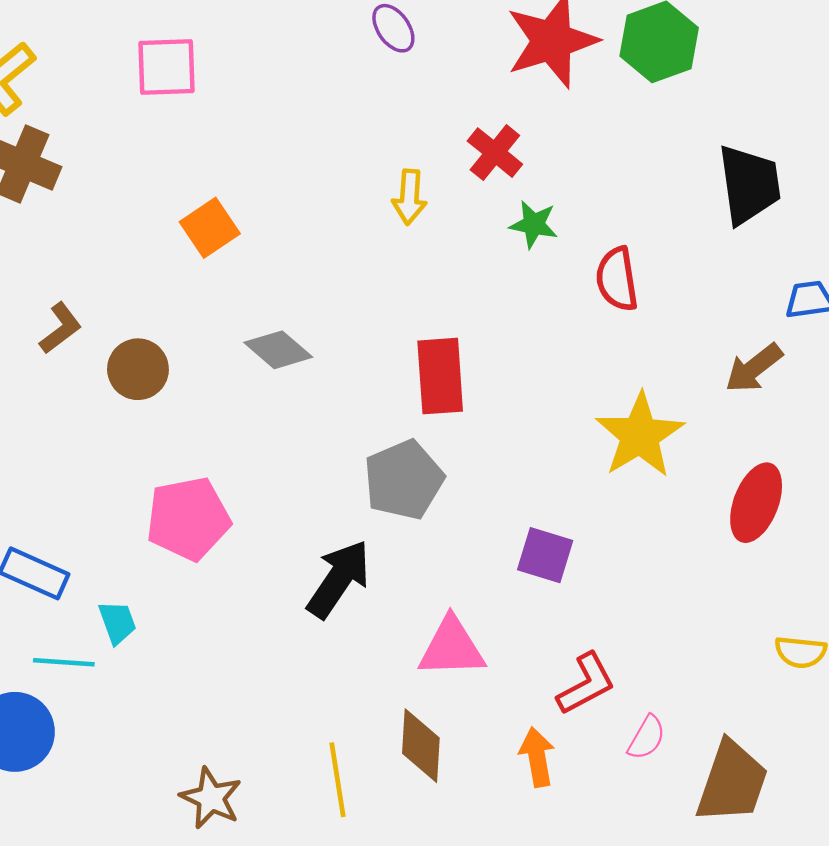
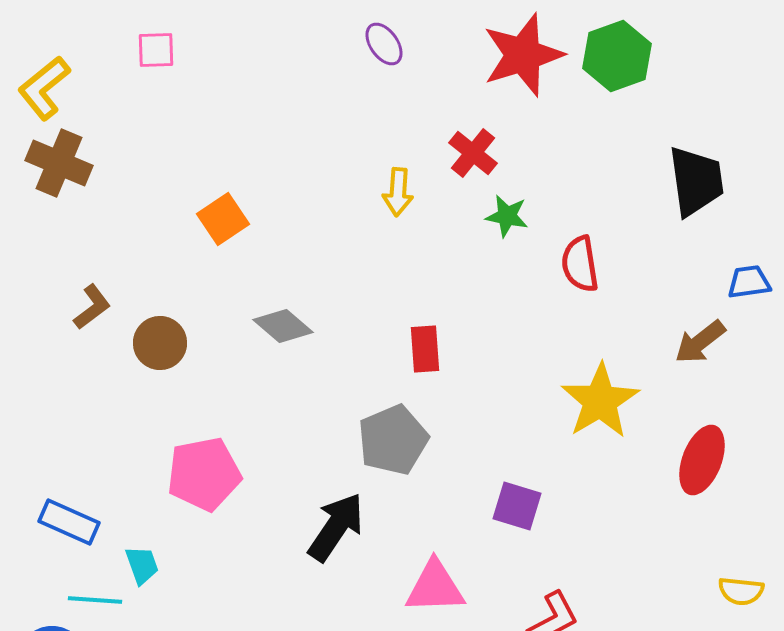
pink square: (166, 67) -> (156, 50), moved, size x0.7
red rectangle: (440, 376) -> (425, 349), size x0.7

